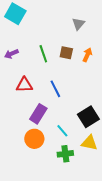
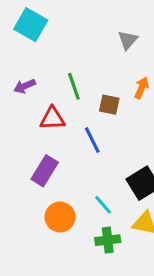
brown square: (66, 53) -> (109, 105), moved
red triangle: (24, 85) -> (52, 118), moved
purple rectangle: (38, 114) -> (45, 171), moved

